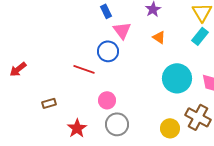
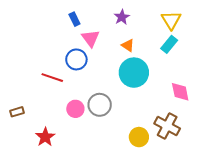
cyan circle: (177, 78) -> (134, 73), moved
gray circle: (117, 124) -> (100, 105), moved

